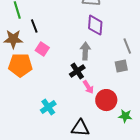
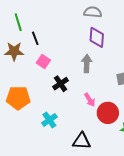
orange pentagon: (20, 65) -> (18, 98), moved
black cross: (77, 71) -> (60, 84), moved

